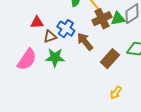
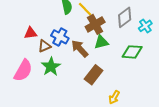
green triangle: (118, 19) -> (101, 42), moved
green star: (55, 58) -> (51, 67), turned -30
brown rectangle: (110, 59) -> (94, 75), moved

